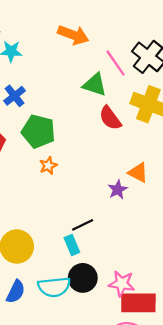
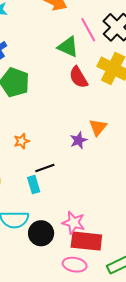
orange star: (48, 166) -> (22, 141), moved
orange triangle: (138, 173) -> (98, 127), turned 36
black circle: (83, 278) -> (41, 233), moved

